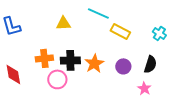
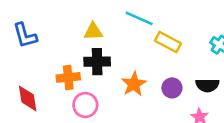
black cross: (70, 60) -> (97, 62), moved
black semicircle: (150, 64) -> (207, 85), turned 72

